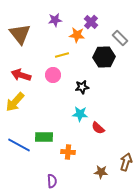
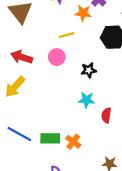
red semicircle: (98, 128) -> (106, 115), turned 56
green rectangle: (44, 137) -> (50, 138), moved
orange cross: (68, 152) -> (73, 142), turned 32

